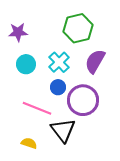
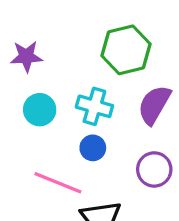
cyan cross: (59, 62) -> (94, 106), turned -30
purple circle: (83, 100) -> (154, 169), moved, size x0.7

